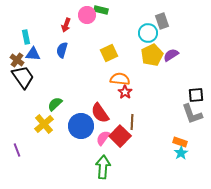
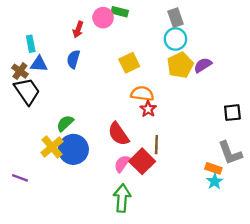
gray rectangle: (162, 21) -> (175, 18), moved
gray L-shape: (192, 114) -> (230, 153), moved
blue circle: (81, 126) -> (73, 149), moved
purple line: (17, 150) -> (20, 178), turned -48

